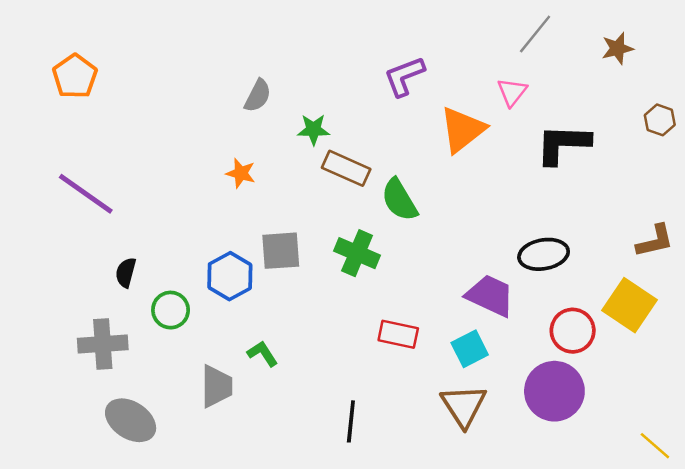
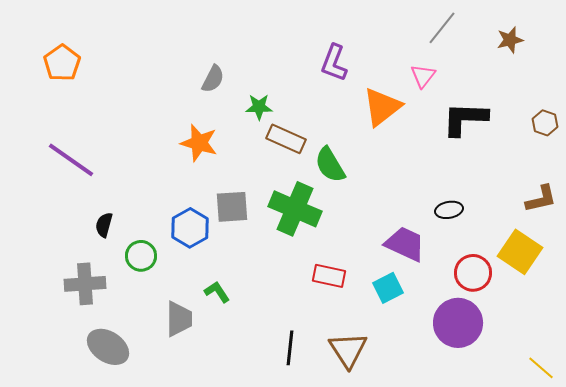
purple L-shape: (404, 76) -> (334, 63), turned -48
brown hexagon: (660, 120) -> (545, 123), moved
orange star: (241, 173) -> (199, 143), size x1.5
green cross: (357, 253) -> (295, 209), size x1.4
black ellipse: (544, 254) -> (449, 210), size x0.7
brown triangle: (464, 406) -> (348, 350), moved

